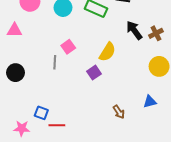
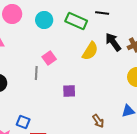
yellow semicircle: (107, 52) -> (90, 51), moved
purple square: (94, 73) -> (69, 91), moved, turned 32

